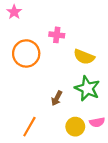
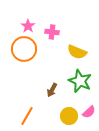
pink star: (14, 12) -> (28, 26), moved
pink semicircle: (97, 122) -> (89, 112), turned -32

